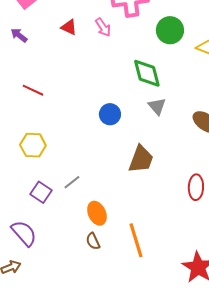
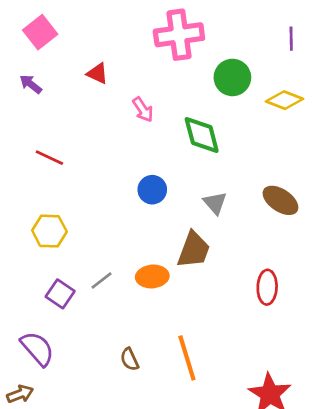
pink arrow: (103, 27) -> (143, 110), moved
gray triangle: (157, 106) -> (215, 203), moved
orange ellipse: (97, 213) -> (152, 276), moved, turned -70

